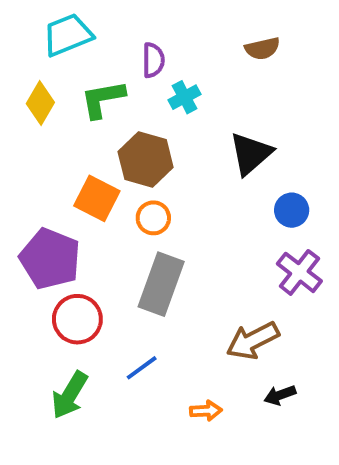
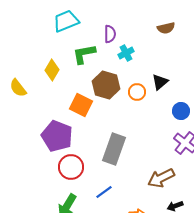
yellow diamond: (40, 103) -> (52, 70), moved
black triangle: (251, 154) -> (160, 82), size x0.7
orange circle: (153, 218) -> (137, 92), moved

